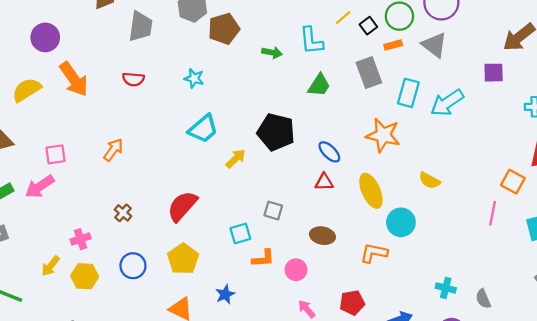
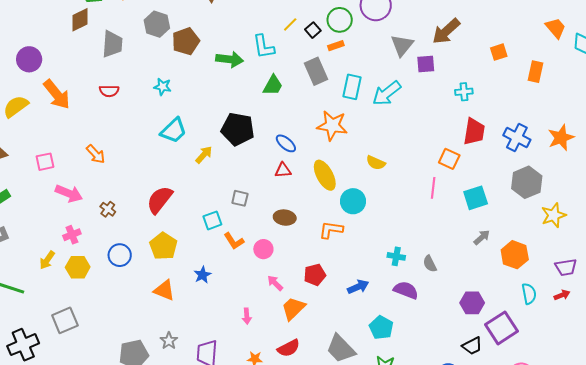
gray triangle: (434, 45) -> (402, 45), moved, turned 35
green arrow: (272, 52) -> (230, 59), size x1.5
orange arrow: (113, 150) -> (96, 154), turned 105
pink arrow: (40, 187) -> (69, 193), moved, turned -120
orange L-shape: (263, 258) -> (234, 241), turned 65

